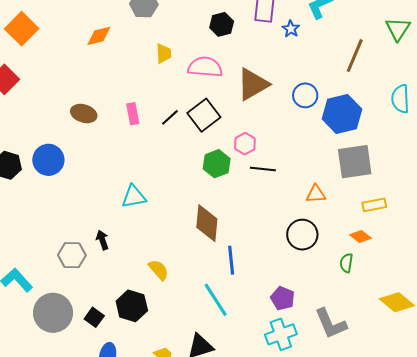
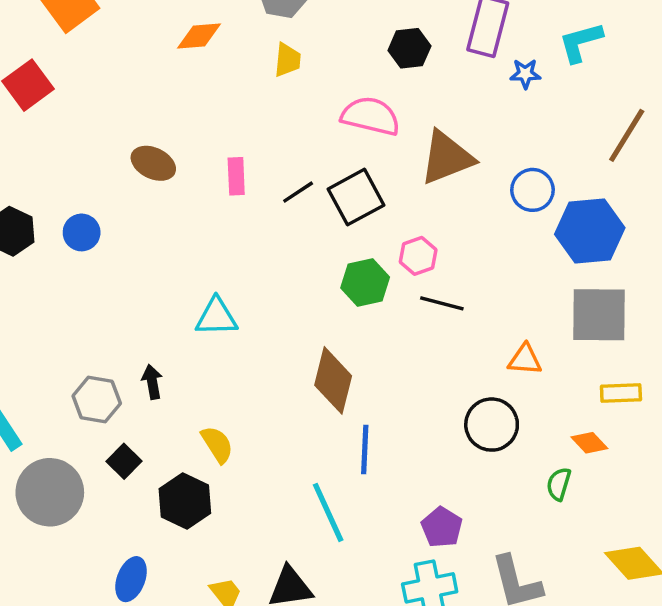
blue star: (291, 29) -> (525, 74), turned 30
yellow trapezoid: (164, 54) -> (288, 60), moved
blue circle: (48, 160) -> (82, 232), size x0.7
yellow semicircle: (159, 270) -> (217, 444), moved
black square: (94, 317) -> (124, 461), moved

